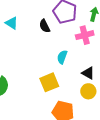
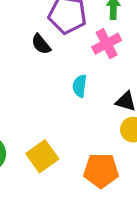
yellow square: (49, 82) -> (42, 156), moved

